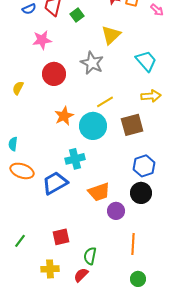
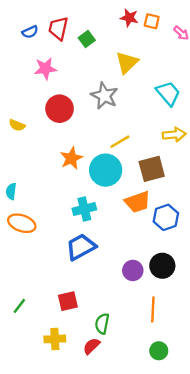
yellow semicircle: (18, 88) -> (17, 125), turned -96
blue trapezoid: (55, 183) -> (81, 247), moved
orange trapezoid: (99, 192) -> (138, 202), moved
black circle: (141, 193) -> (162, 266), moved

